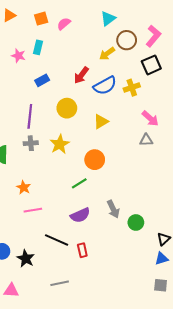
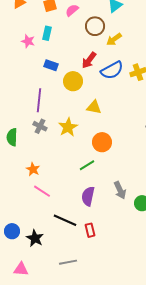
brown circle: (127, 40) -> (95, 26), moved
blue rectangle: (42, 80) -> (51, 65), turned 48
yellow circle: (67, 108) -> (73, 81), moved
yellow triangle: (101, 122) -> (94, 107), moved, turned 42
gray cross: (31, 143) -> (40, 126), turned 32
pink line: (33, 210) -> (42, 191), turned 42
purple semicircle: (80, 215) -> (88, 196), turned 126

